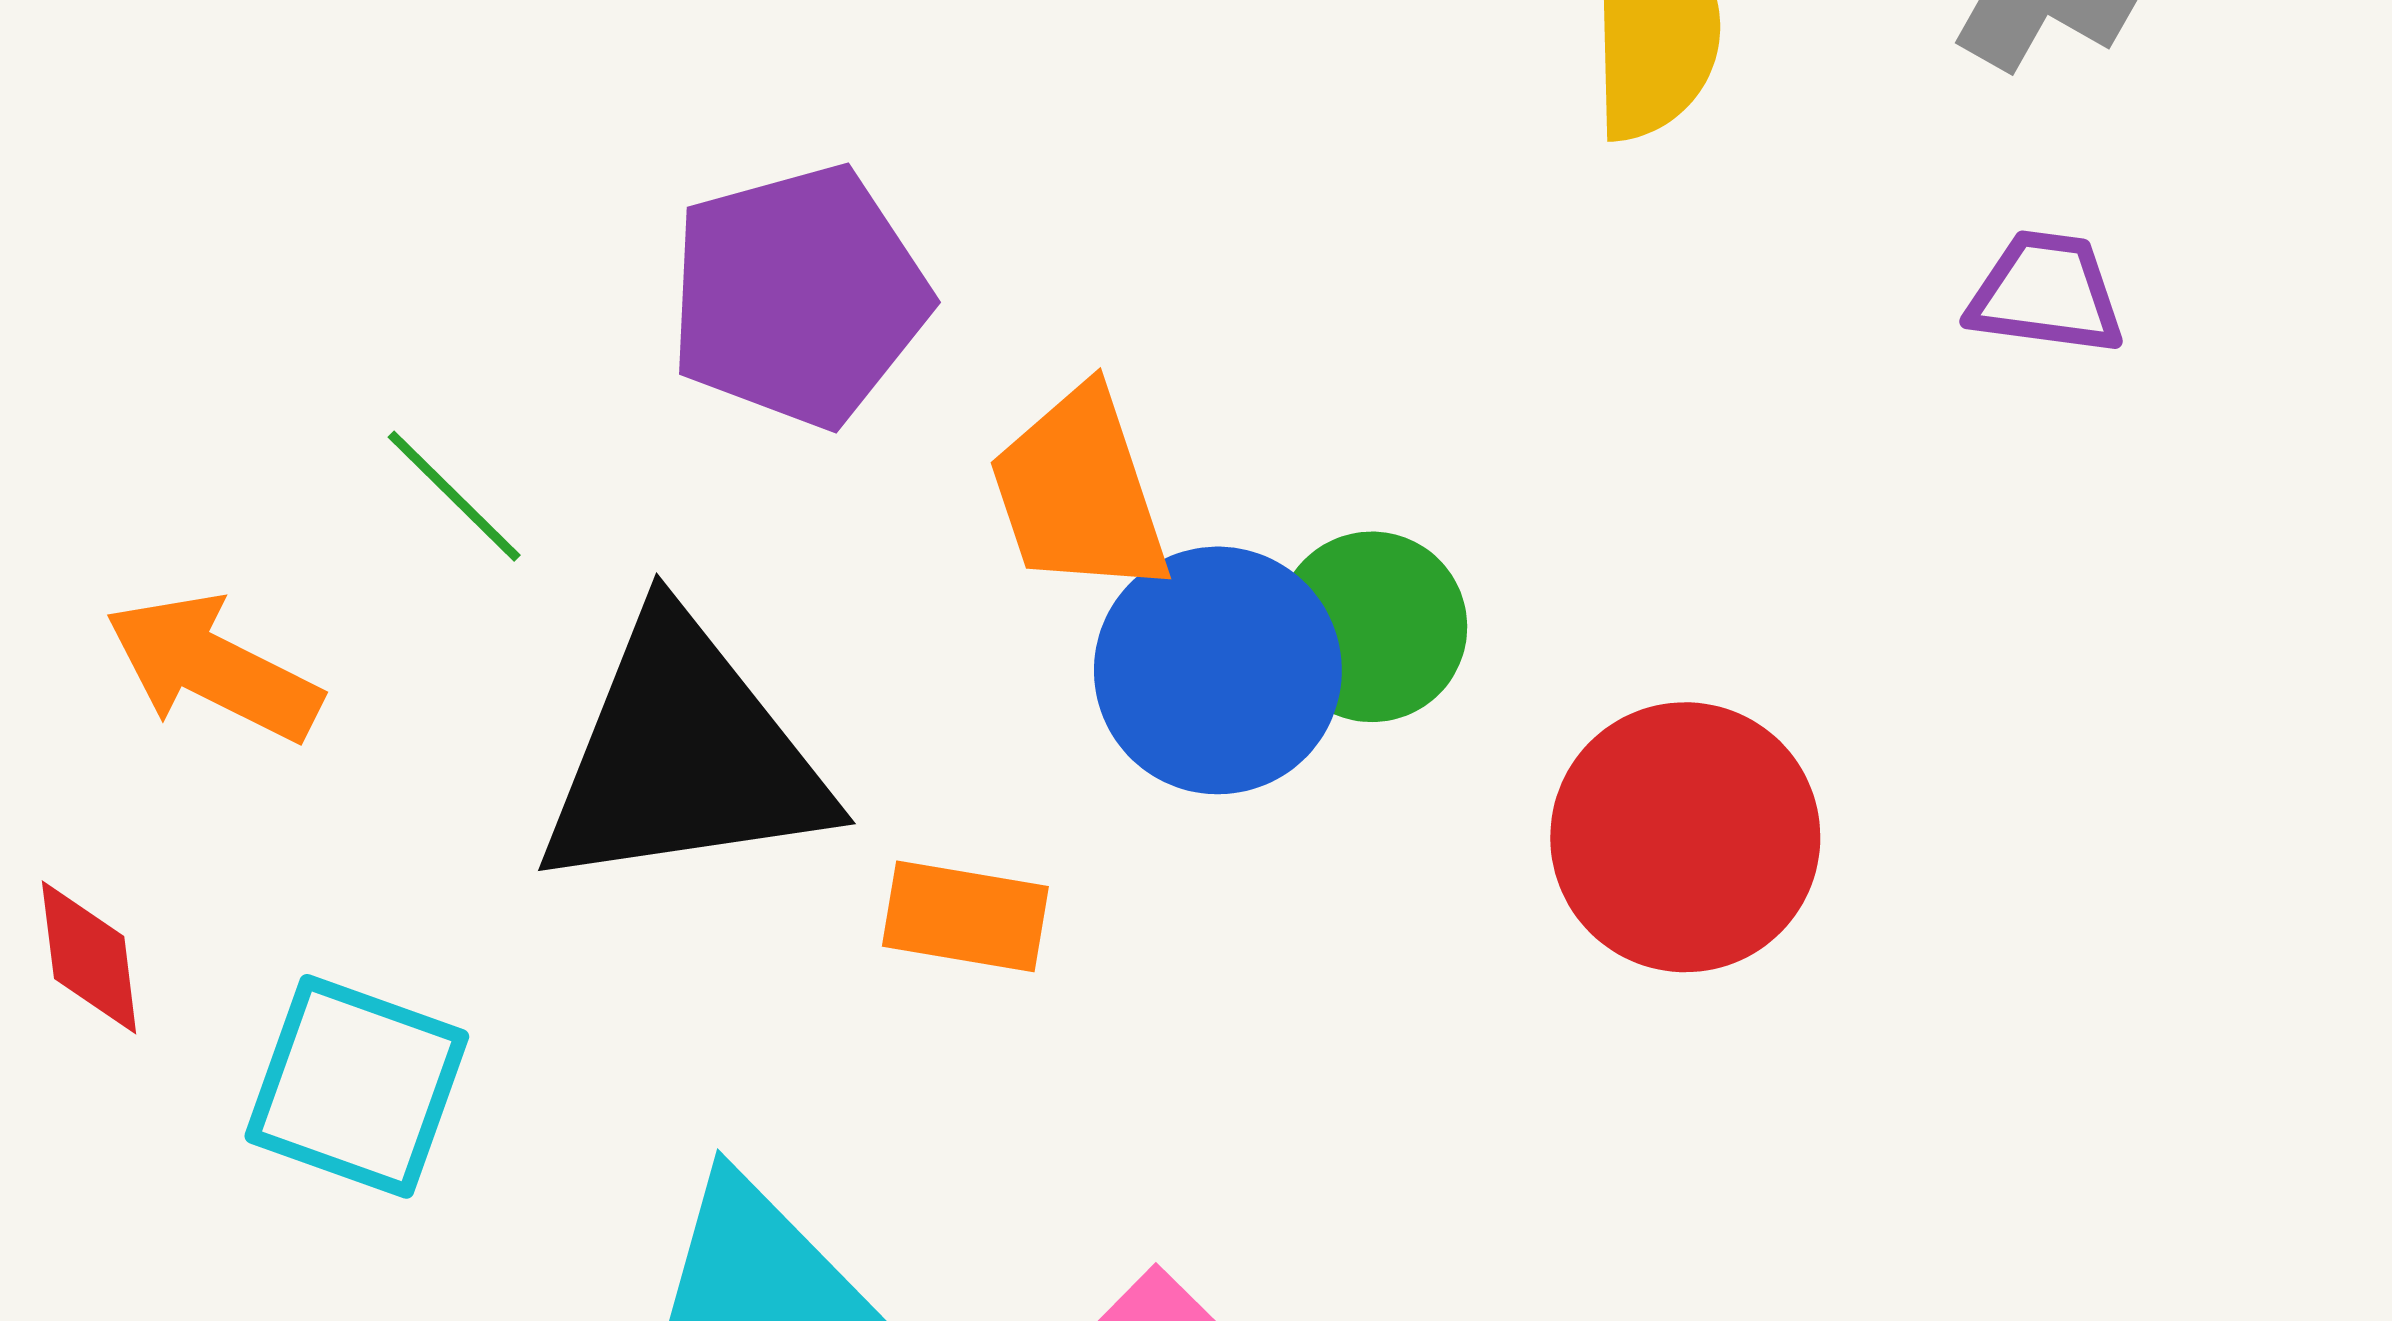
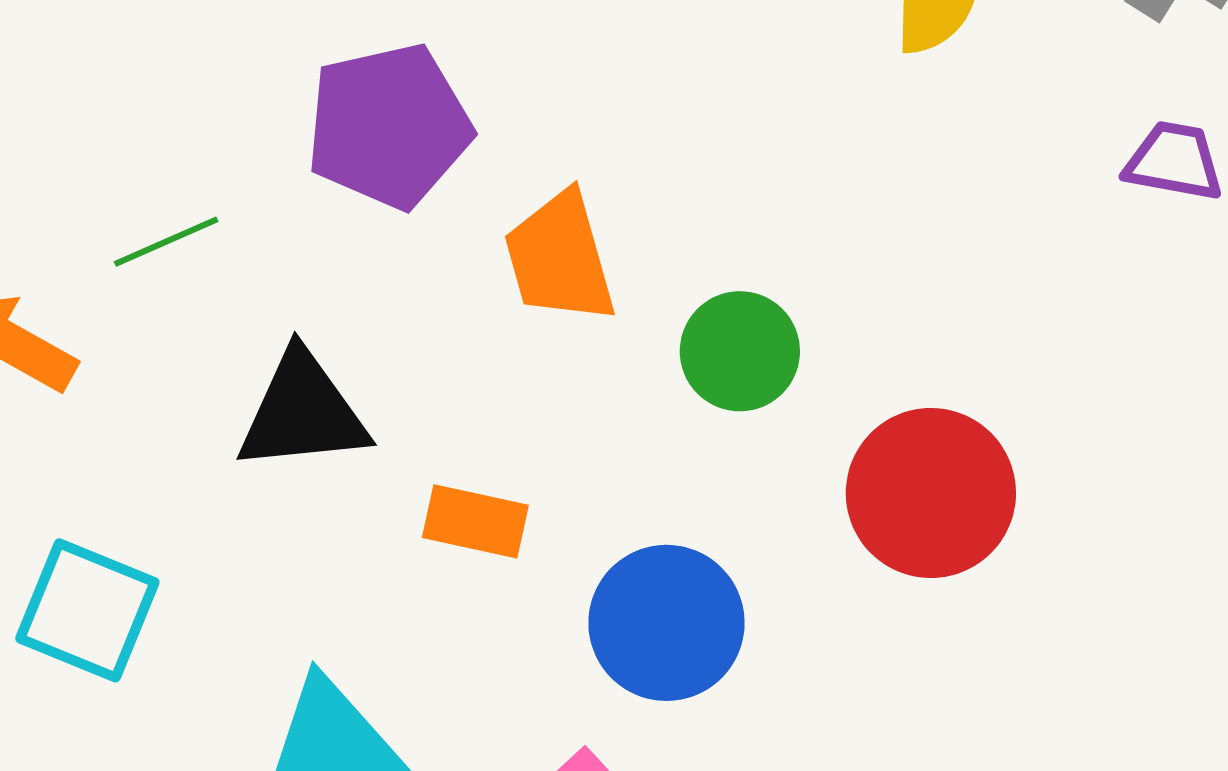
green line: (454, 496) -> (166, 242), turned -71
blue circle: (1218, 670) -> (666, 623), moved
black triangle: (683, 756) -> (303, 412), size x0.7

